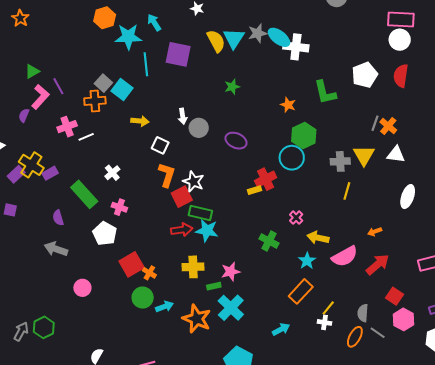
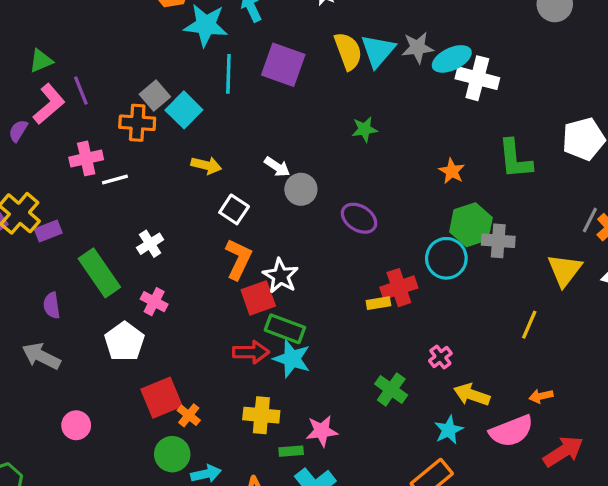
cyan ellipse: (279, 37) -> (452, 59), turned -70
white arrow: (183, 116) -> (277, 167), turned -56
gray cross: (340, 161) -> (498, 241), moved
orange arrow: (375, 232) -> (541, 396), moved

